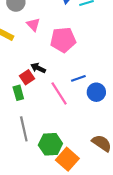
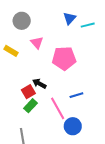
blue circle: (96, 92) -> (73, 126), moved
green rectangle: (18, 93) -> (31, 106), moved, turned 56

